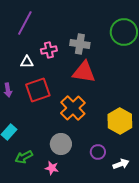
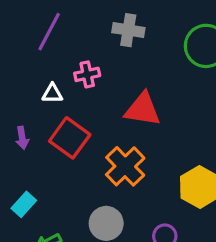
gray cross: (80, 44) -> (128, 30), moved
red square: (38, 90) -> (70, 138), turned -35

